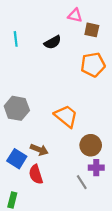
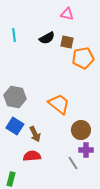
brown square: (92, 30) -> (67, 42), moved
brown arrow: (39, 150) -> (35, 134), turned 42
blue square: (17, 159) -> (15, 126), moved
red semicircle: (36, 174) -> (32, 156), turned 102

